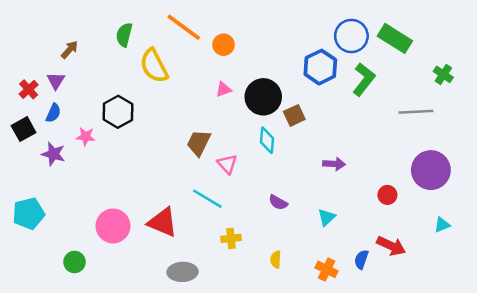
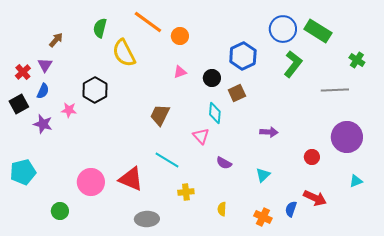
blue hexagon: (320, 67) -> (243, 56), moved
black circle: (263, 97) -> (212, 78), size x0.6
pink triangle: (227, 164) -> (201, 136), moved

